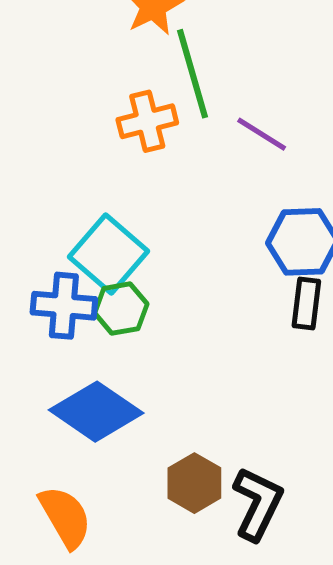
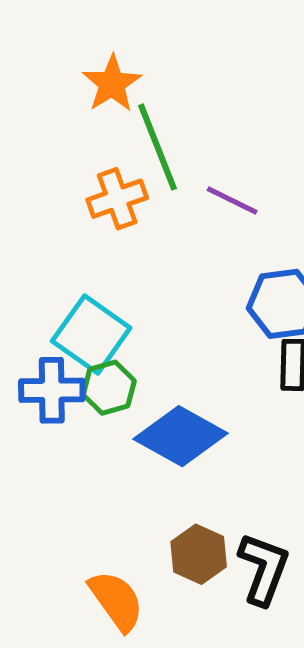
blue diamond: (96, 412) -> (180, 436), moved
orange semicircle: (65, 517) -> (116, 601), moved

